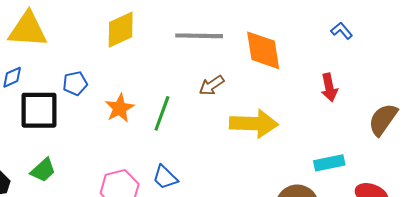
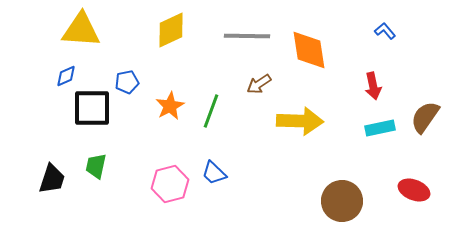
cyan rectangle: (329, 163) -> (380, 128), moved
green trapezoid: (43, 170) -> (96, 166), turned 144

